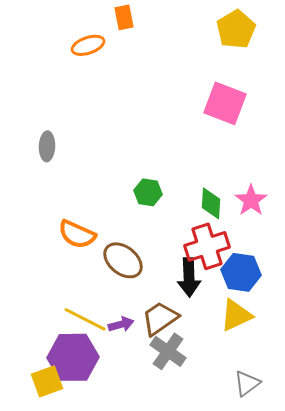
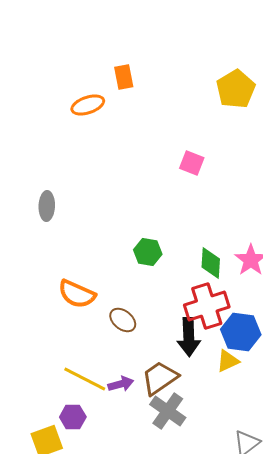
pink square: (225, 103) -> (192, 163), moved, size x0.6
brown ellipse: (123, 260) -> (123, 320), size x0.7
yellow triangle: (236, 315) -> (228, 361), moved, size x0.7
purple hexagon: (73, 357) -> (73, 417), size x0.5

